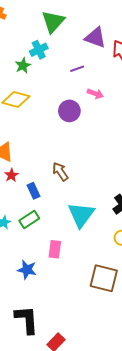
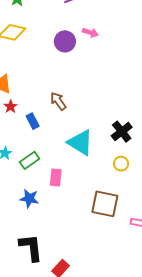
pink arrow: (95, 94) -> (90, 33), moved
cyan triangle: (81, 215) -> (80, 143), turned -32
green rectangle: (29, 220) -> (30, 160), moved

